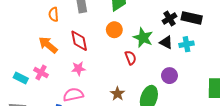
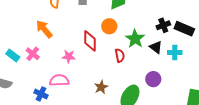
red diamond: (79, 41) -> (90, 41), moved

